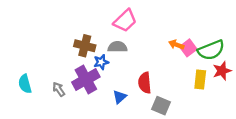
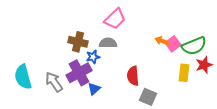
cyan semicircle: (25, 84) -> (23, 77), size x1.4
gray arrow: (59, 89) -> (54, 82), size x1.5
blue triangle: (120, 97) -> (94, 89), moved

